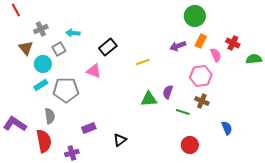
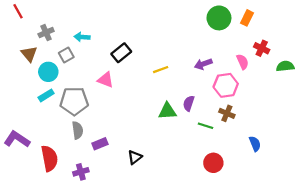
orange rectangle: (201, 41) -> (247, 18), moved
purple arrow: (178, 46) -> (203, 64), moved
gray semicircle: (50, 116) -> (77, 130), moved

